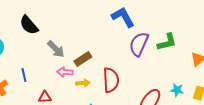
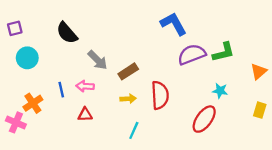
purple semicircle: (139, 44) -> (192, 54), turned 45
pink arrow: (65, 72) -> (85, 86), moved
cyan star: (177, 90) -> (220, 91), moved

